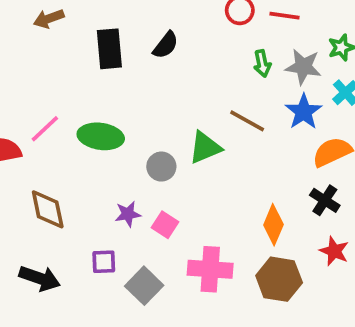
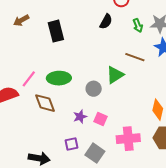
black semicircle: (166, 45) -> (106, 22), moved
brown diamond: (48, 209) -> (45, 103), moved

